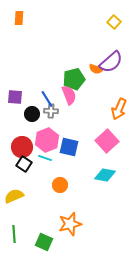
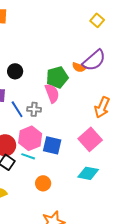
blue line: (47, 99) -> (17, 109), moved
black circle: (32, 114) -> (15, 71), moved

